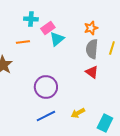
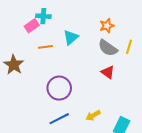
pink rectangle: (48, 28) -> (32, 26), moved
orange line: (23, 42) -> (45, 47), moved
gray semicircle: (92, 49) -> (108, 48), turned -60

